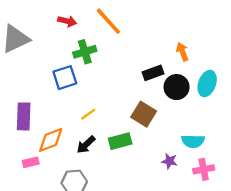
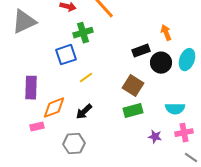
yellow line: (88, 114) -> (86, 78), moved
green rectangle: (120, 141) -> (133, 111), moved
purple star: (169, 161) -> (155, 137), moved

